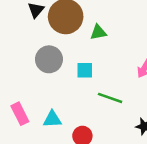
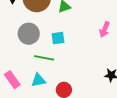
green line: (110, 98) -> (44, 58), moved

